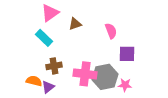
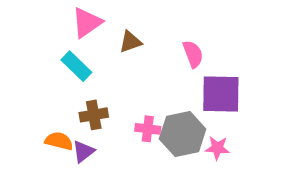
purple square: (127, 54) -> (221, 94), size x1.4
pink cross: (85, 74) -> (148, 129), size x0.6

